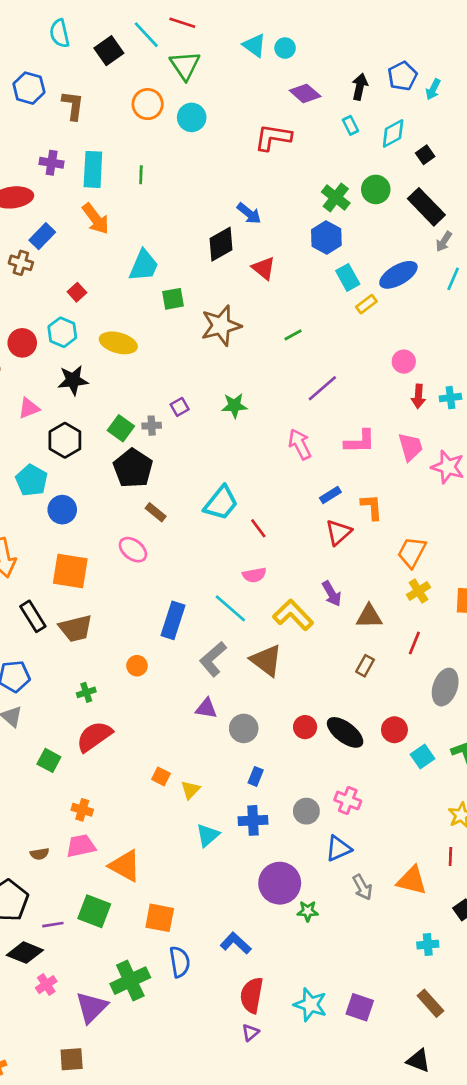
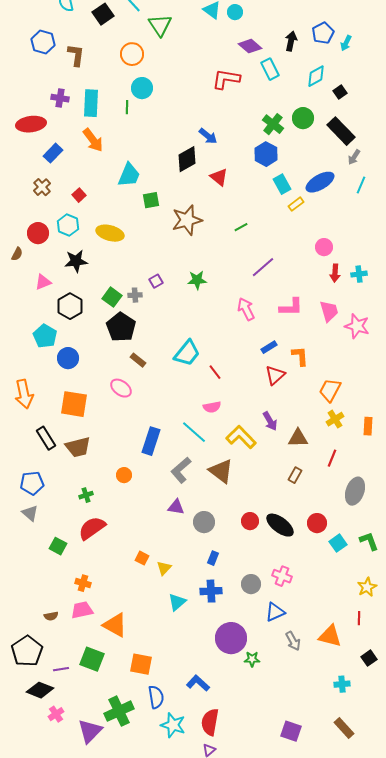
cyan circle: (192, 117) -> (142, 88), moved
cyan rectangle: (350, 125) -> (270, 69), moved, size x1.5
brown cross: (21, 263) -> (42, 187), moved, turned 30
cyan star: (310, 1005) -> (173, 725), moved

